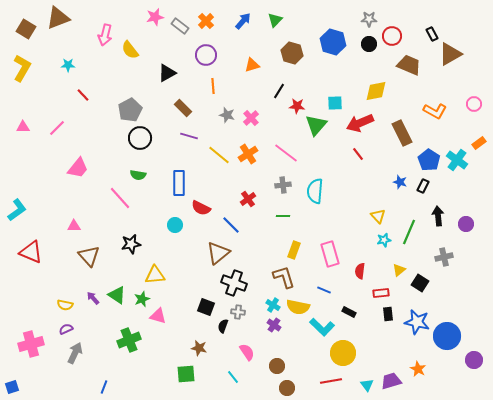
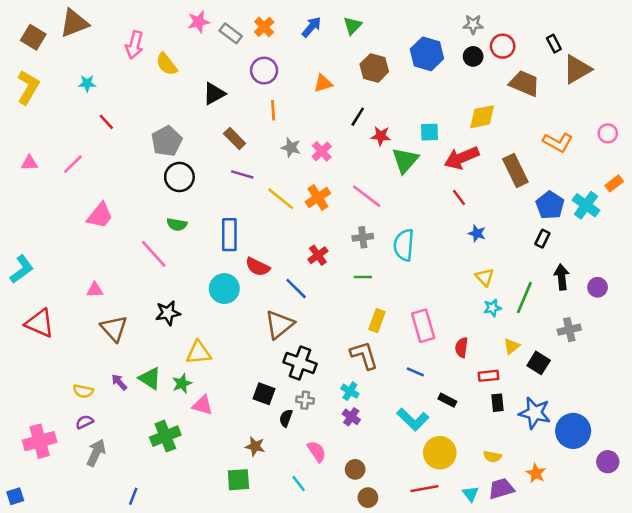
blue star: (400, 182) -> (477, 233), moved
cyan circle: (175, 225) -> (224, 289), size x1.5
yellow semicircle: (298, 307) -> (492, 457), moved, size x0.6

